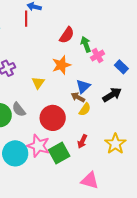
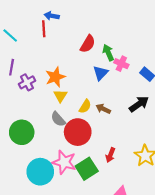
pink cross: (98, 56) -> (121, 64), turned -32
orange star: (61, 65) -> (55, 77), moved
blue triangle: (83, 86) -> (101, 73), moved
gray semicircle: (19, 109) -> (58, 119), moved
yellow semicircle: (85, 109) -> (85, 106), moved

